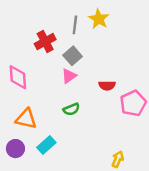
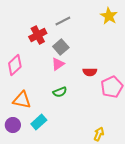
yellow star: (99, 19) -> (109, 16), moved
gray line: (75, 25) -> (63, 21), turned 56
pink diamond: (18, 77) -> (15, 65), turned 50

